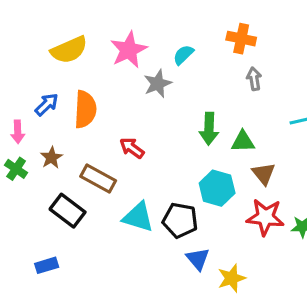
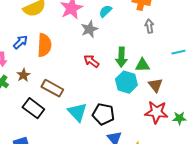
red arrow: (132, 148) -> (91, 61), moved
cyan hexagon: (217, 188) -> (126, 82), moved
cyan triangle: (138, 217) -> (77, 112), turned 30

